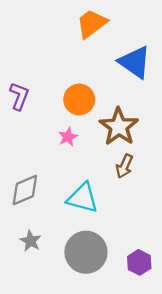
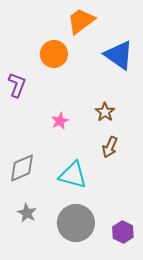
orange circle: (79, 99) -> (54, 54), moved
brown star: (119, 127) -> (105, 112), size x0.6

